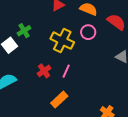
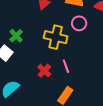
pink line: (66, 71) -> (66, 66), turned -32

